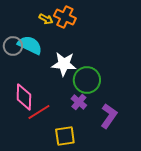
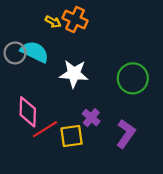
green circle: (87, 80) -> (133, 78), moved
yellow square: (65, 136) -> (72, 136), moved

